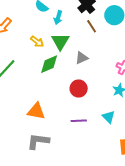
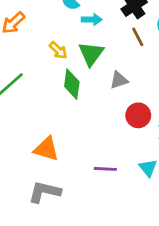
cyan arrow: (58, 18) -> (92, 19), turned -112
green diamond: (49, 64) -> (72, 84), turned -65
red circle: (79, 89) -> (138, 115), moved

